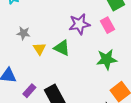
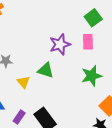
pink rectangle: (108, 25) -> (88, 42), turned 35
yellow triangle: (39, 49) -> (23, 82), moved

